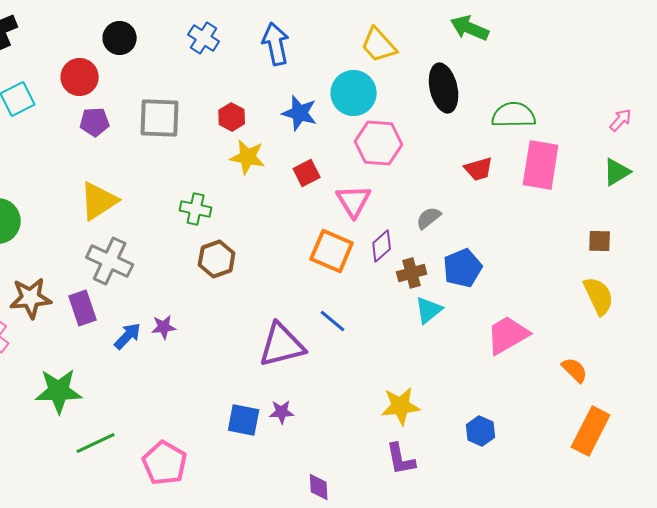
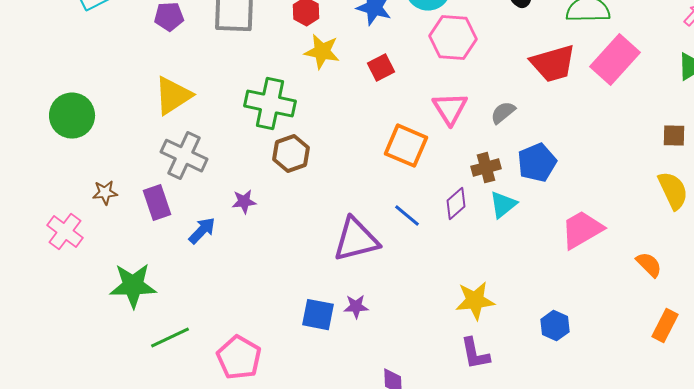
pink rectangle: (541, 165) -> (615, 60), turned 33
red trapezoid: (479, 169) -> (553, 64), size x1.6
pink triangle: (354, 201) -> (450, 109), moved
green cross: (196, 209) -> (270, 104), size x1.6
purple diamond: (382, 246) -> (456, 204), moved
brown star: (31, 298) -> (105, 193), size x0.6
purple star: (164, 327) -> (244, 202), moved
orange rectangle: (591, 431) -> (665, 326), size x0.7

